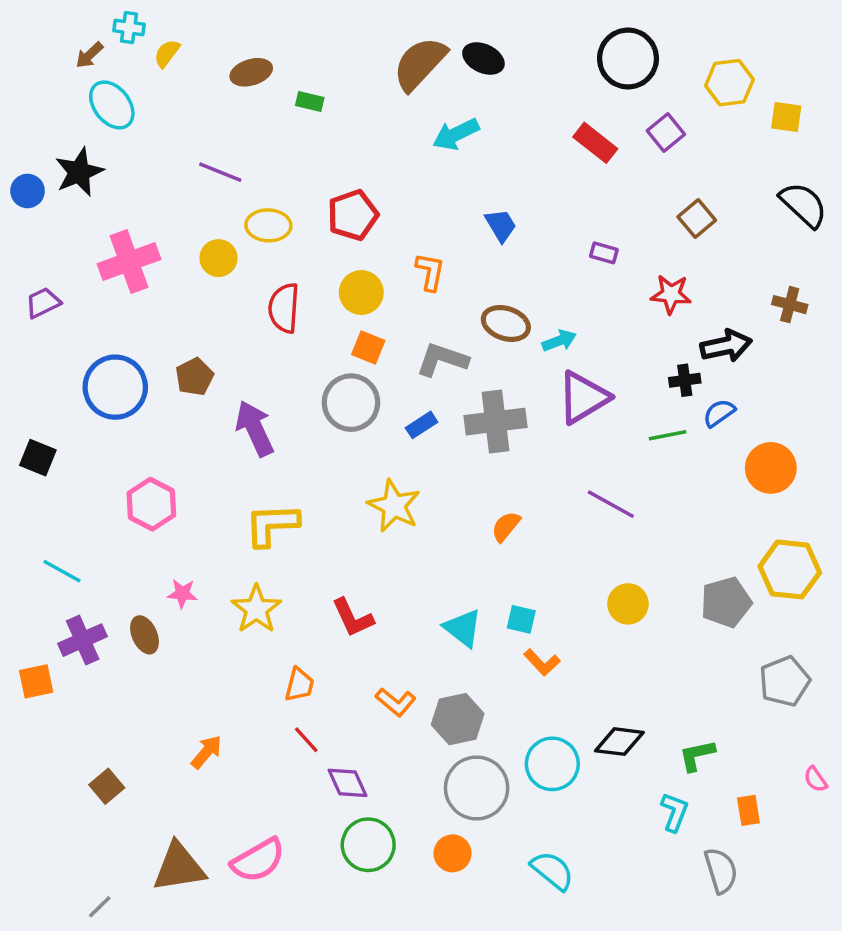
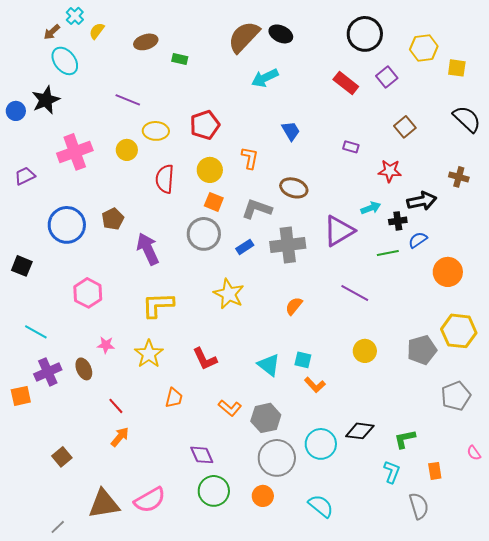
cyan cross: (129, 28) -> (75, 16), turned 36
cyan arrow: (559, 341) -> (371, 208), moved
red line: (306, 740) -> (116, 406), moved

